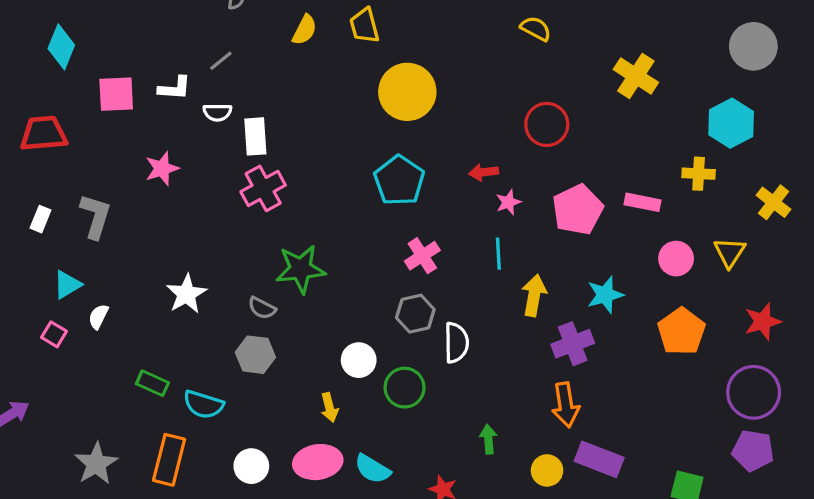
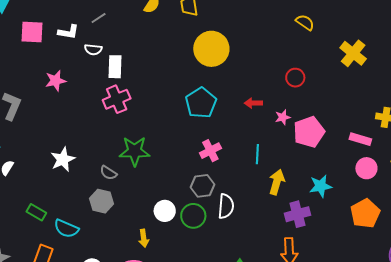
yellow semicircle: (536, 29) -> (305, 22), moved
red circle: (547, 124) -> (295, 78), size x0.7
pink star: (508, 202) -> (283, 117), moved
pink rectangle: (643, 202) -> (360, 139), moved
green circle: (405, 388) -> (193, 216), moved

